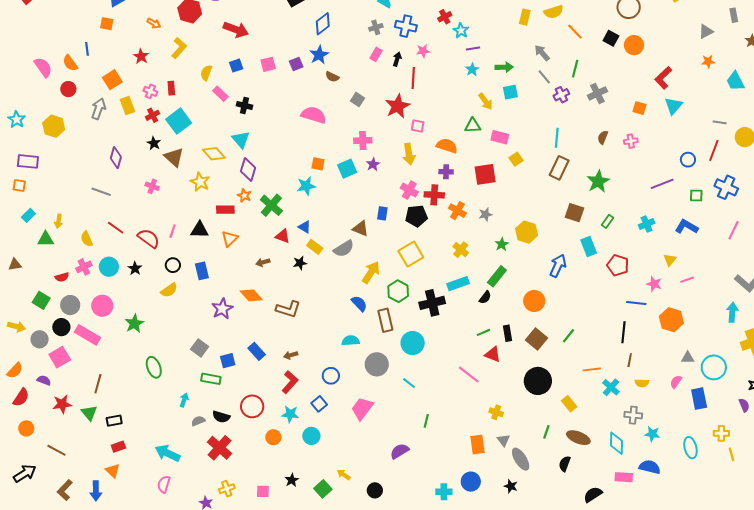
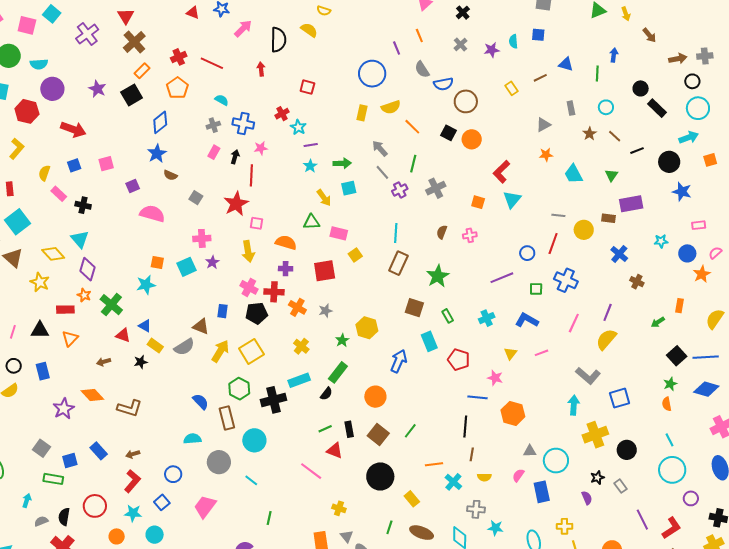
purple square: (296, 64) -> (133, 186), moved
green rectangle: (608, 221) -> (448, 316), turned -64
yellow arrow: (371, 272) -> (220, 351), moved
pink line: (687, 280) -> (542, 353), moved
black semicircle: (221, 417) -> (64, 517), turned 84

